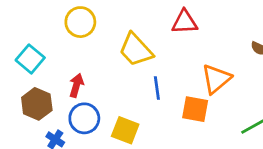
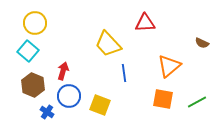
yellow circle: (80, 22) -> (35, 23), moved
orange square: (195, 109) -> (163, 99), moved

